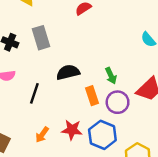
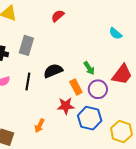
gray rectangle: (41, 38) -> (26, 45), turned 42
black line: (34, 93) -> (28, 82), moved
red star: (72, 130) -> (66, 106), moved

